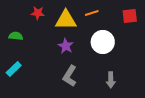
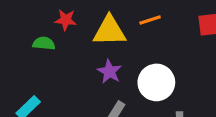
green semicircle: (16, 36) -> (44, 43), moved
white circle: (103, 42) -> (156, 82), moved

